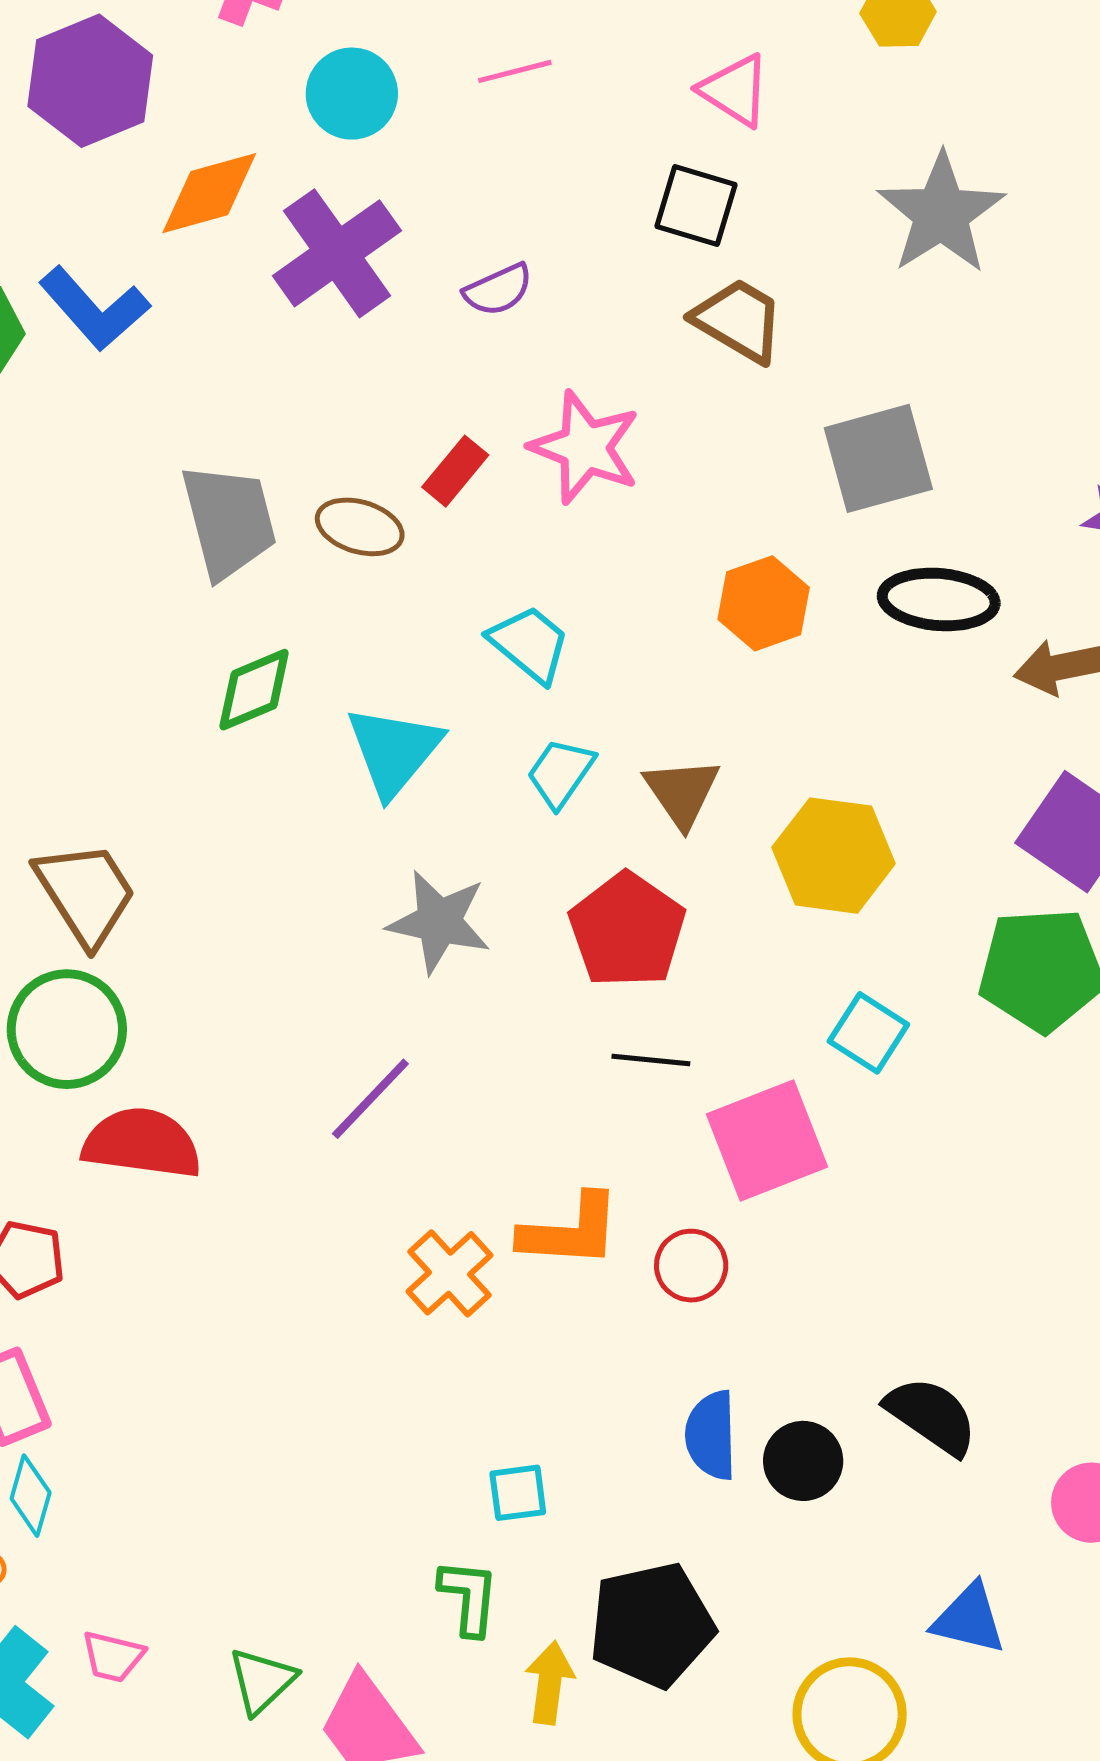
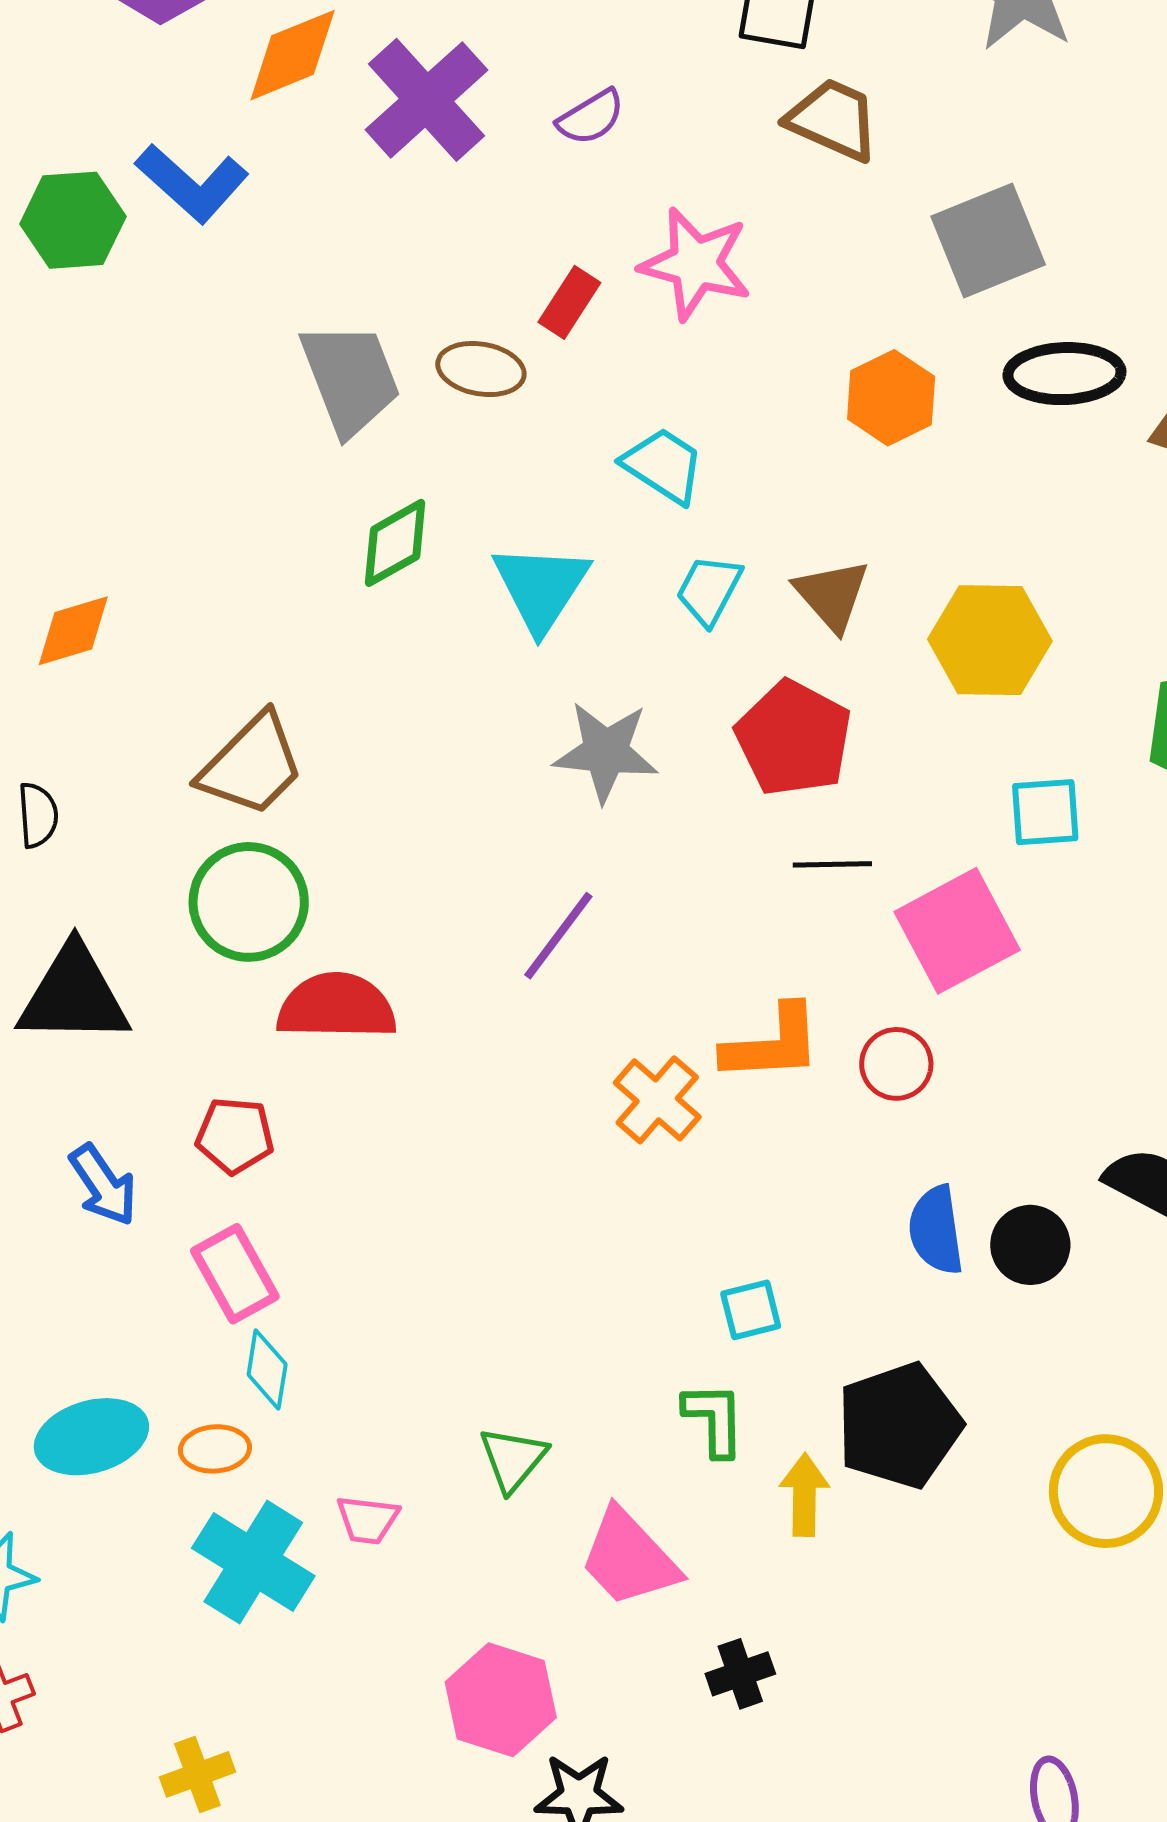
brown trapezoid: (86, 893) -> (252, 765), turned 84
cyan square: (868, 1033) -> (1045, 812), turned -30
green triangle: (262, 1681) -> (513, 1459), moved

